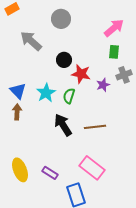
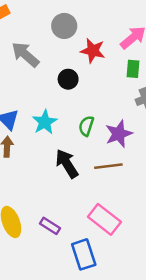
red star: (81, 74) -> (93, 51), moved
purple star: (103, 85) -> (119, 134), moved, size x1.5
green semicircle: (69, 96) -> (86, 126), moved

